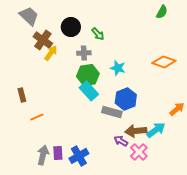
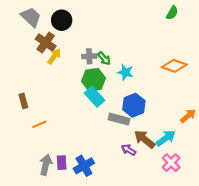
black circle: (71, 27) -> (62, 20), moved
green arrow: (98, 34) -> (104, 58), moved
brown arrow: (136, 131) -> (145, 139), turned 45
pink cross: (139, 152) -> (171, 163), moved

